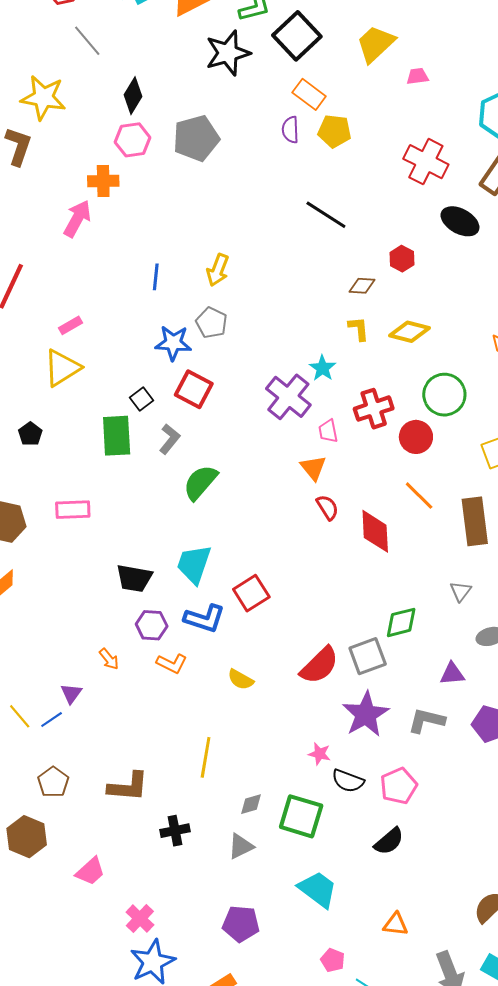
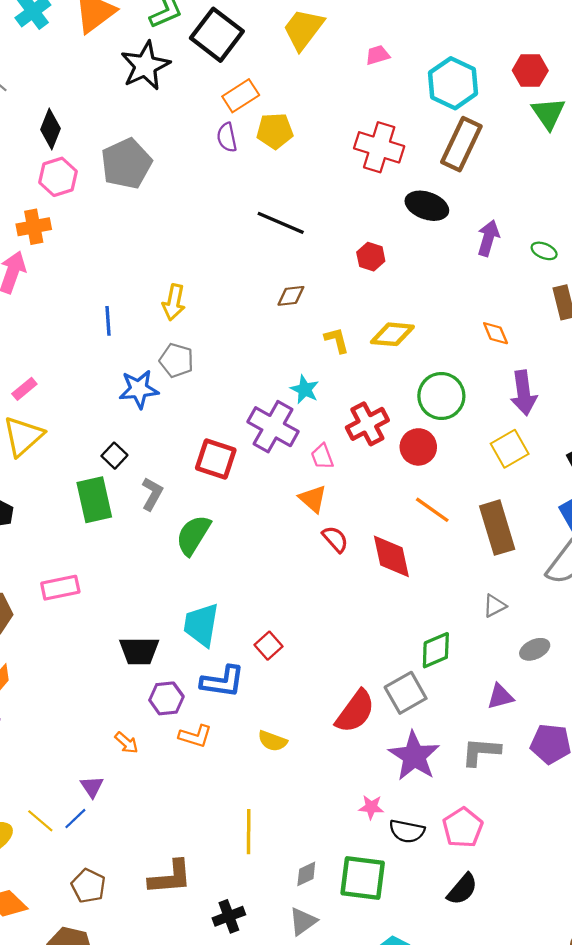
pink trapezoid: (417, 76) -> (378, 55), moved
orange rectangle: (309, 94) -> (241, 96), turned -60
brown diamond: (362, 286) -> (291, 296), moved
red square: (194, 389) -> (216, 459), moved
gray triangle: (461, 591) -> (494, 606), turned 35
red square: (251, 593) -> (269, 646), size x0.7

